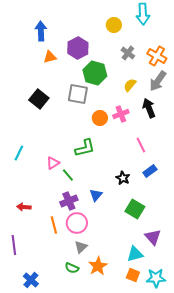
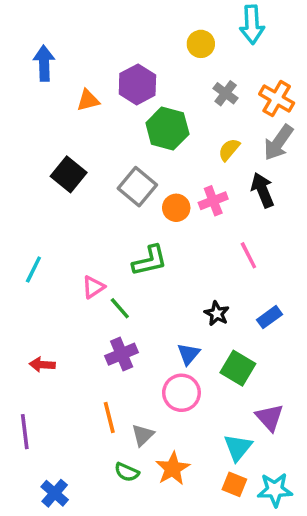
blue arrow: (41, 31) -> (44, 63), moved
gray square: (78, 94) -> (137, 187), moved, turned 30
blue rectangle: (150, 171) -> (270, 317), moved
blue triangle: (96, 195) -> (189, 354), moved
pink circle: (77, 223) -> (181, 393), moved
orange line: (54, 225) -> (109, 417), moved
cyan triangle: (135, 254) -> (238, 447), turned -36

